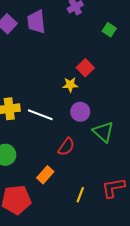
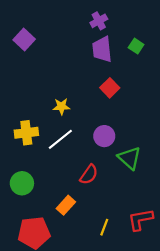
purple trapezoid: (36, 22) -> (102, 49), moved
yellow star: (70, 85) -> (61, 106), moved
white line: (40, 115) -> (60, 139), turned -60

